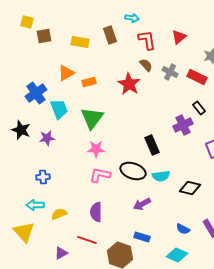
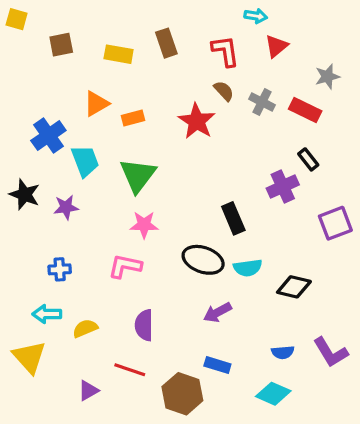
cyan arrow: (132, 18) -> (256, 16), moved
yellow square: (27, 22) -> (17, 19), moved
pink L-shape: (100, 175) -> (125, 266), moved
blue semicircle: (183, 229) -> (283, 352), turned -32

